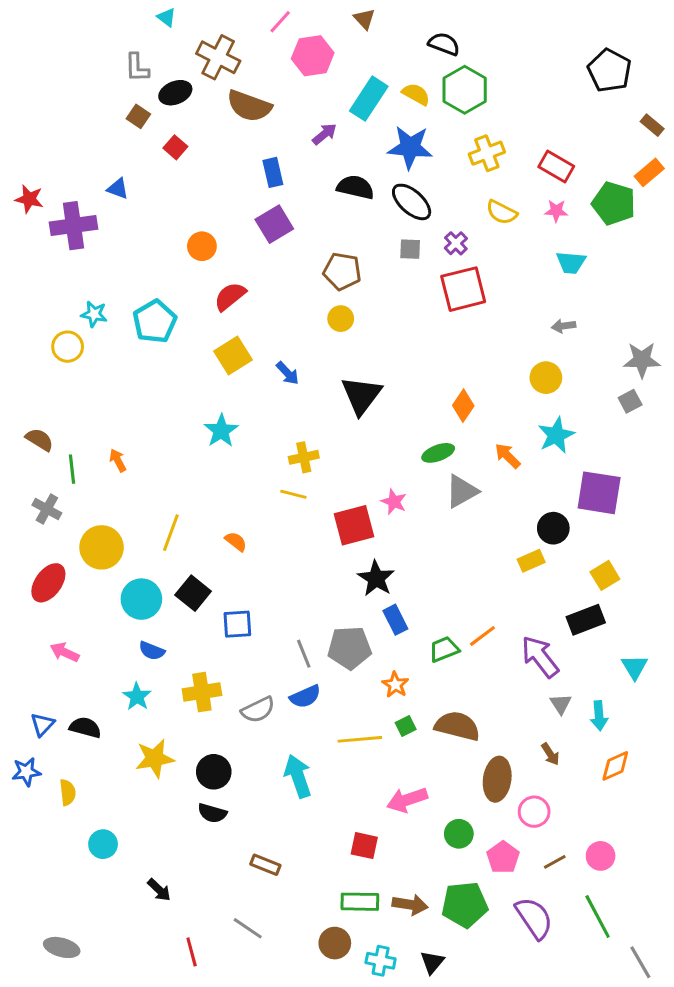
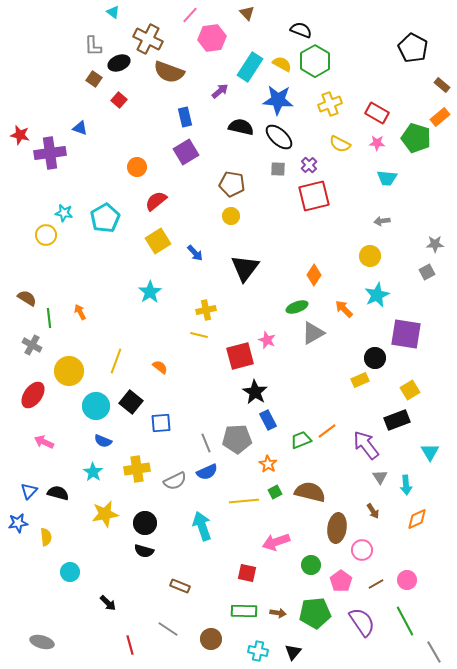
gray star: (642, 360) -> (435, 244), size x0.7
brown arrow: (410, 905) -> (278, 613), size x0.7
brown circle: (335, 943) -> (211, 639), moved

